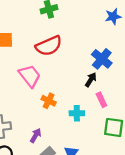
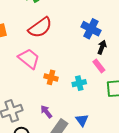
black arrow: (91, 80) -> (102, 47), moved
purple arrow: (36, 135) -> (46, 112), turned -56

